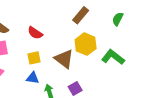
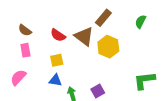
green L-shape: (113, 57) -> (144, 81), moved, turned -45
brown triangle: (64, 59) -> (84, 36), moved

